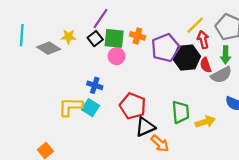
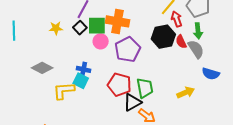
orange cross: (137, 36) -> (118, 21), size x1.6
gray diamond: (49, 48) -> (42, 68), moved
purple pentagon: (165, 48) -> (128, 50), moved
gray semicircle: (221, 75) -> (196, 49), turned -90
cyan square: (90, 108) -> (81, 81), moved
green trapezoid: (181, 112) -> (145, 88), moved

